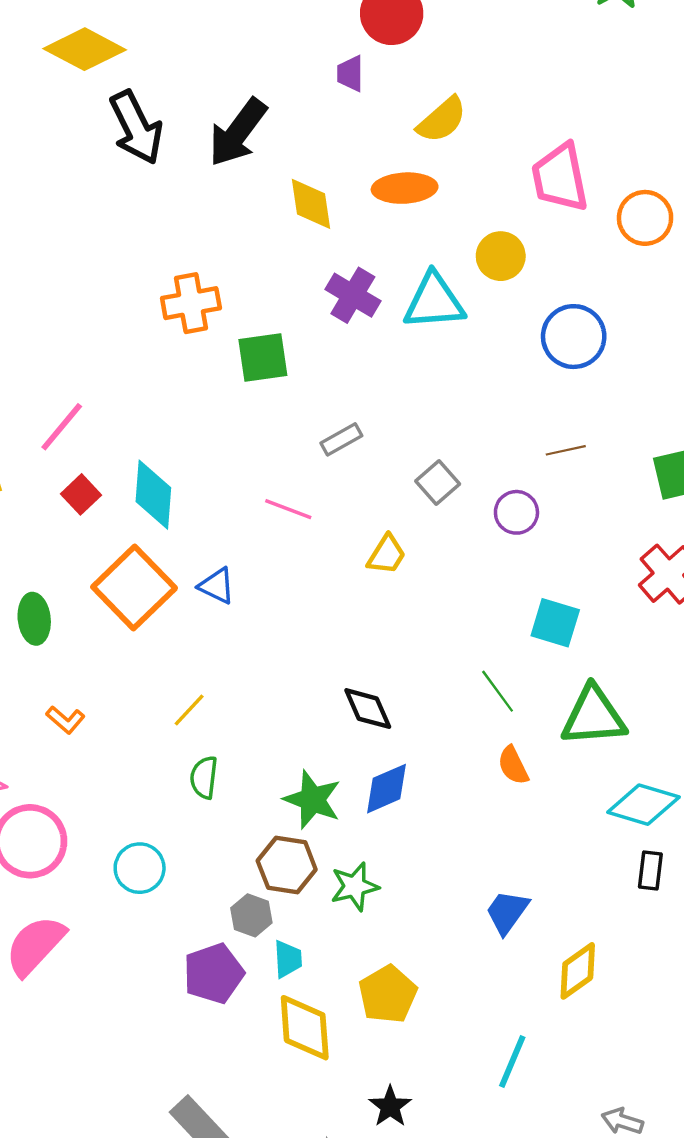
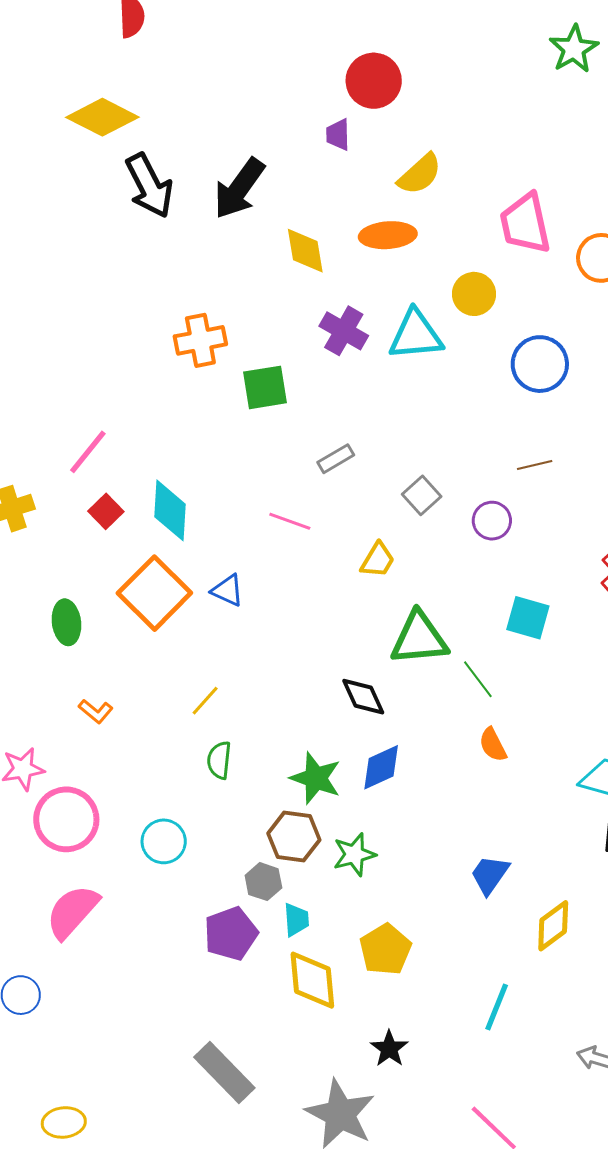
green triangle: (594, 716) -> (419, 638), moved

